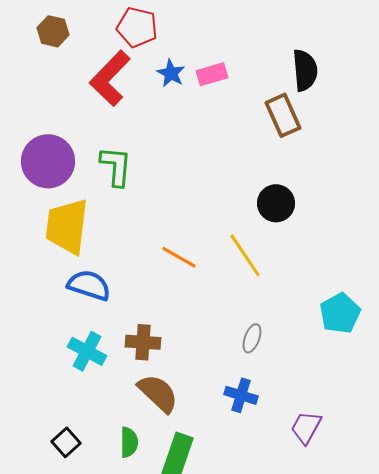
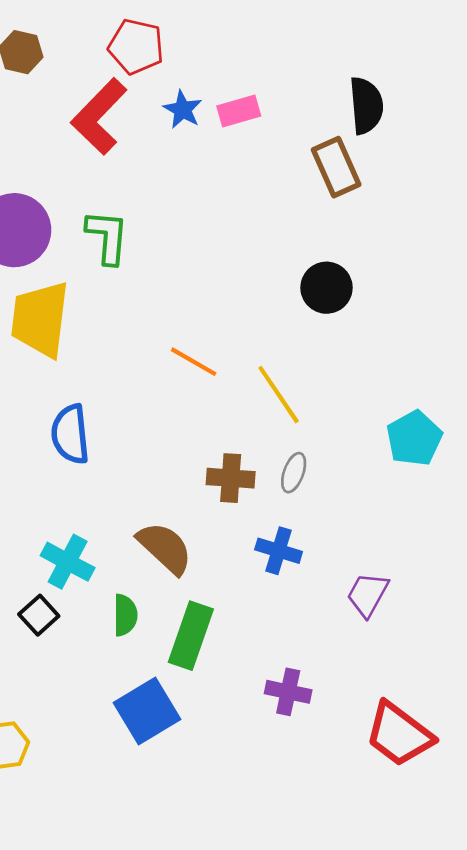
yellow line: (245, 255) -> (279, 395), moved
blue semicircle: (89, 285) -> (70, 434), moved, turned -114
brown cross: (143, 342) -> (231, 478), moved
cyan cross: (87, 351) -> (68, 562), moved

